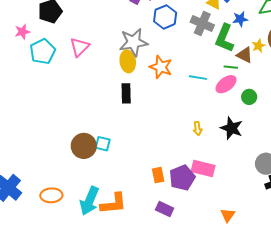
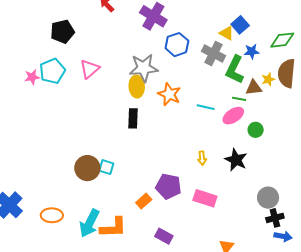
pink star: (22, 32) -> (32, 77), moved
brown triangle: (245, 55) -> (254, 88), turned -36
orange rectangle: (158, 175) -> (144, 201), moved, turned 56
purple pentagon: (182, 178) -> (168, 186), moved, turned 30

